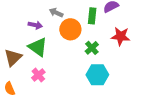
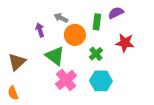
purple arrow: (35, 25) -> (40, 30), turned -120
green triangle: (38, 47) -> (55, 56), moved
pink cross: (38, 75) -> (66, 80), moved, size x1.5

